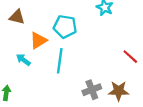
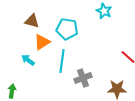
brown triangle: (17, 17) -> (32, 21), moved
gray cross: (92, 90) -> (83, 78), moved

